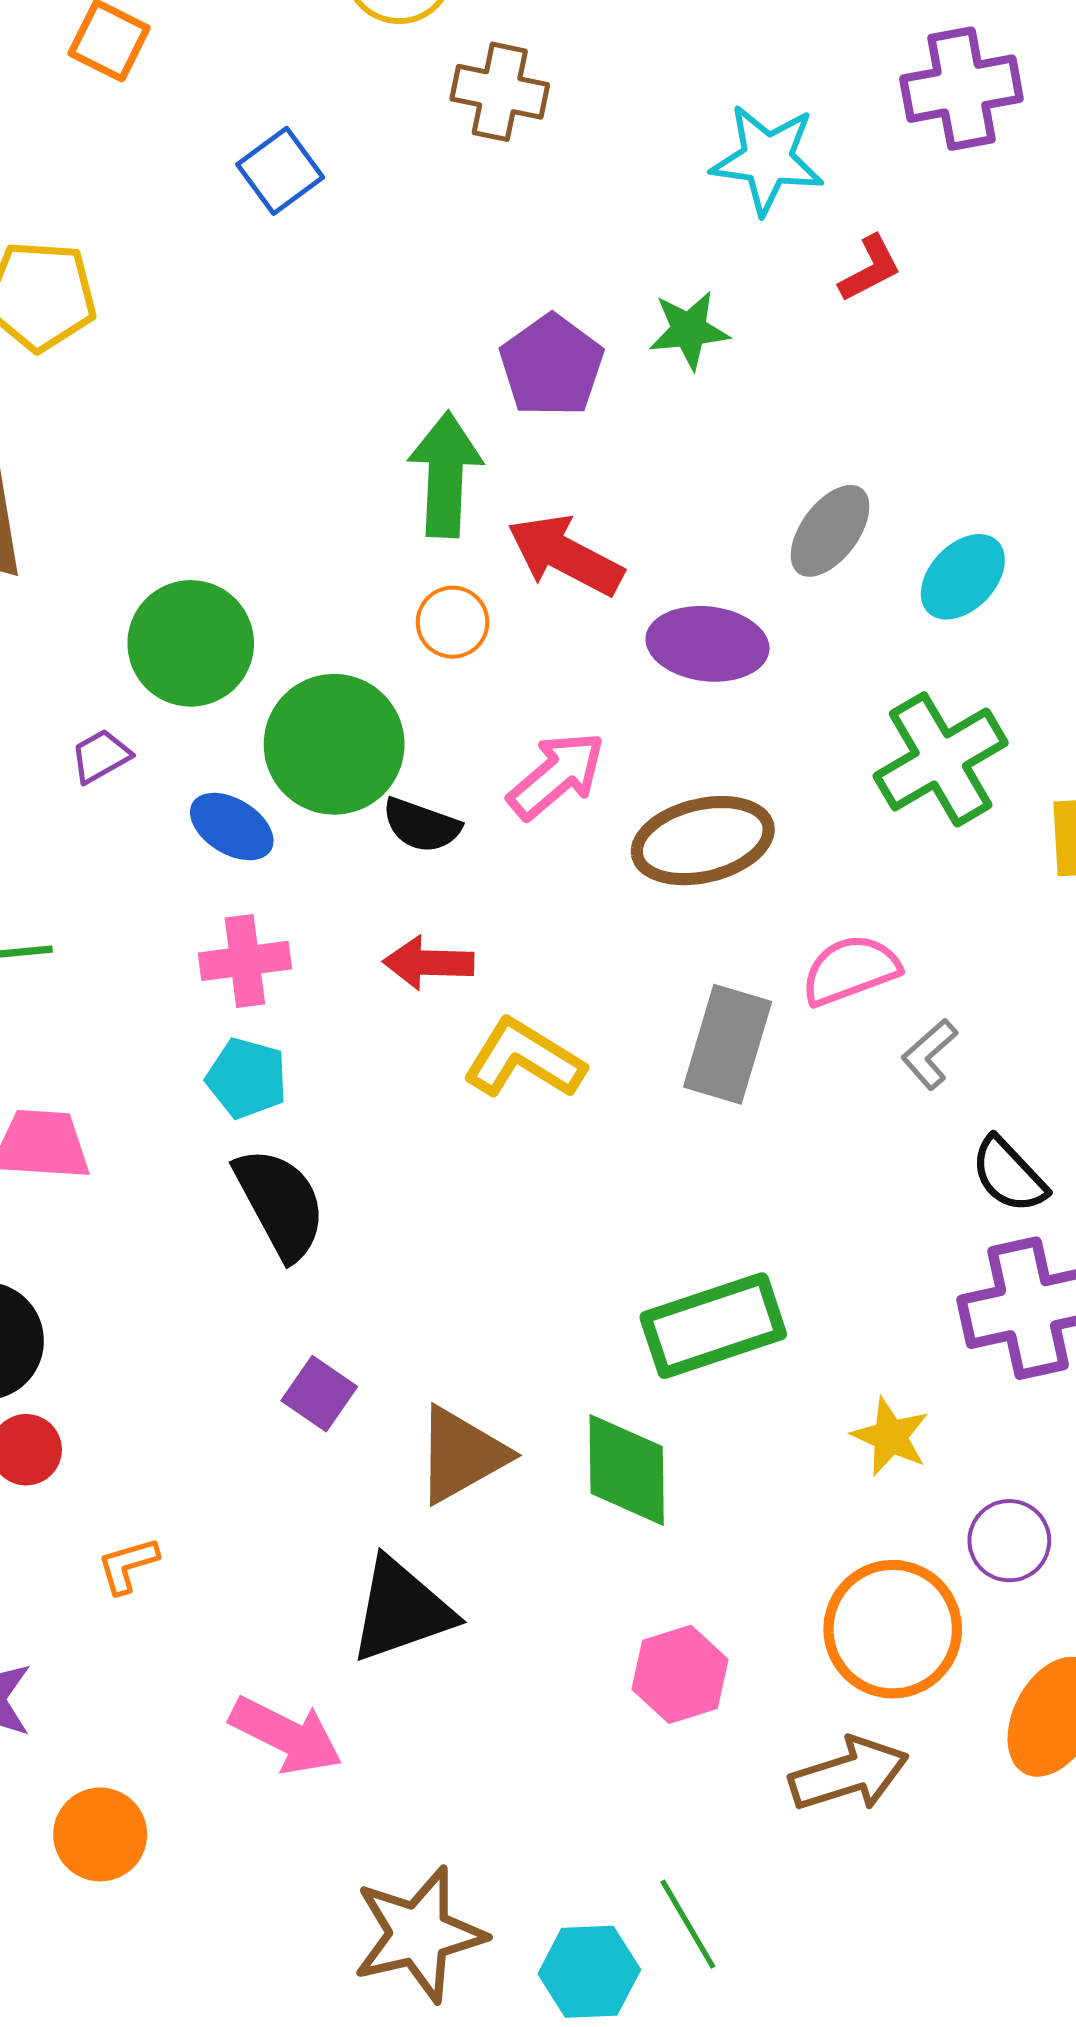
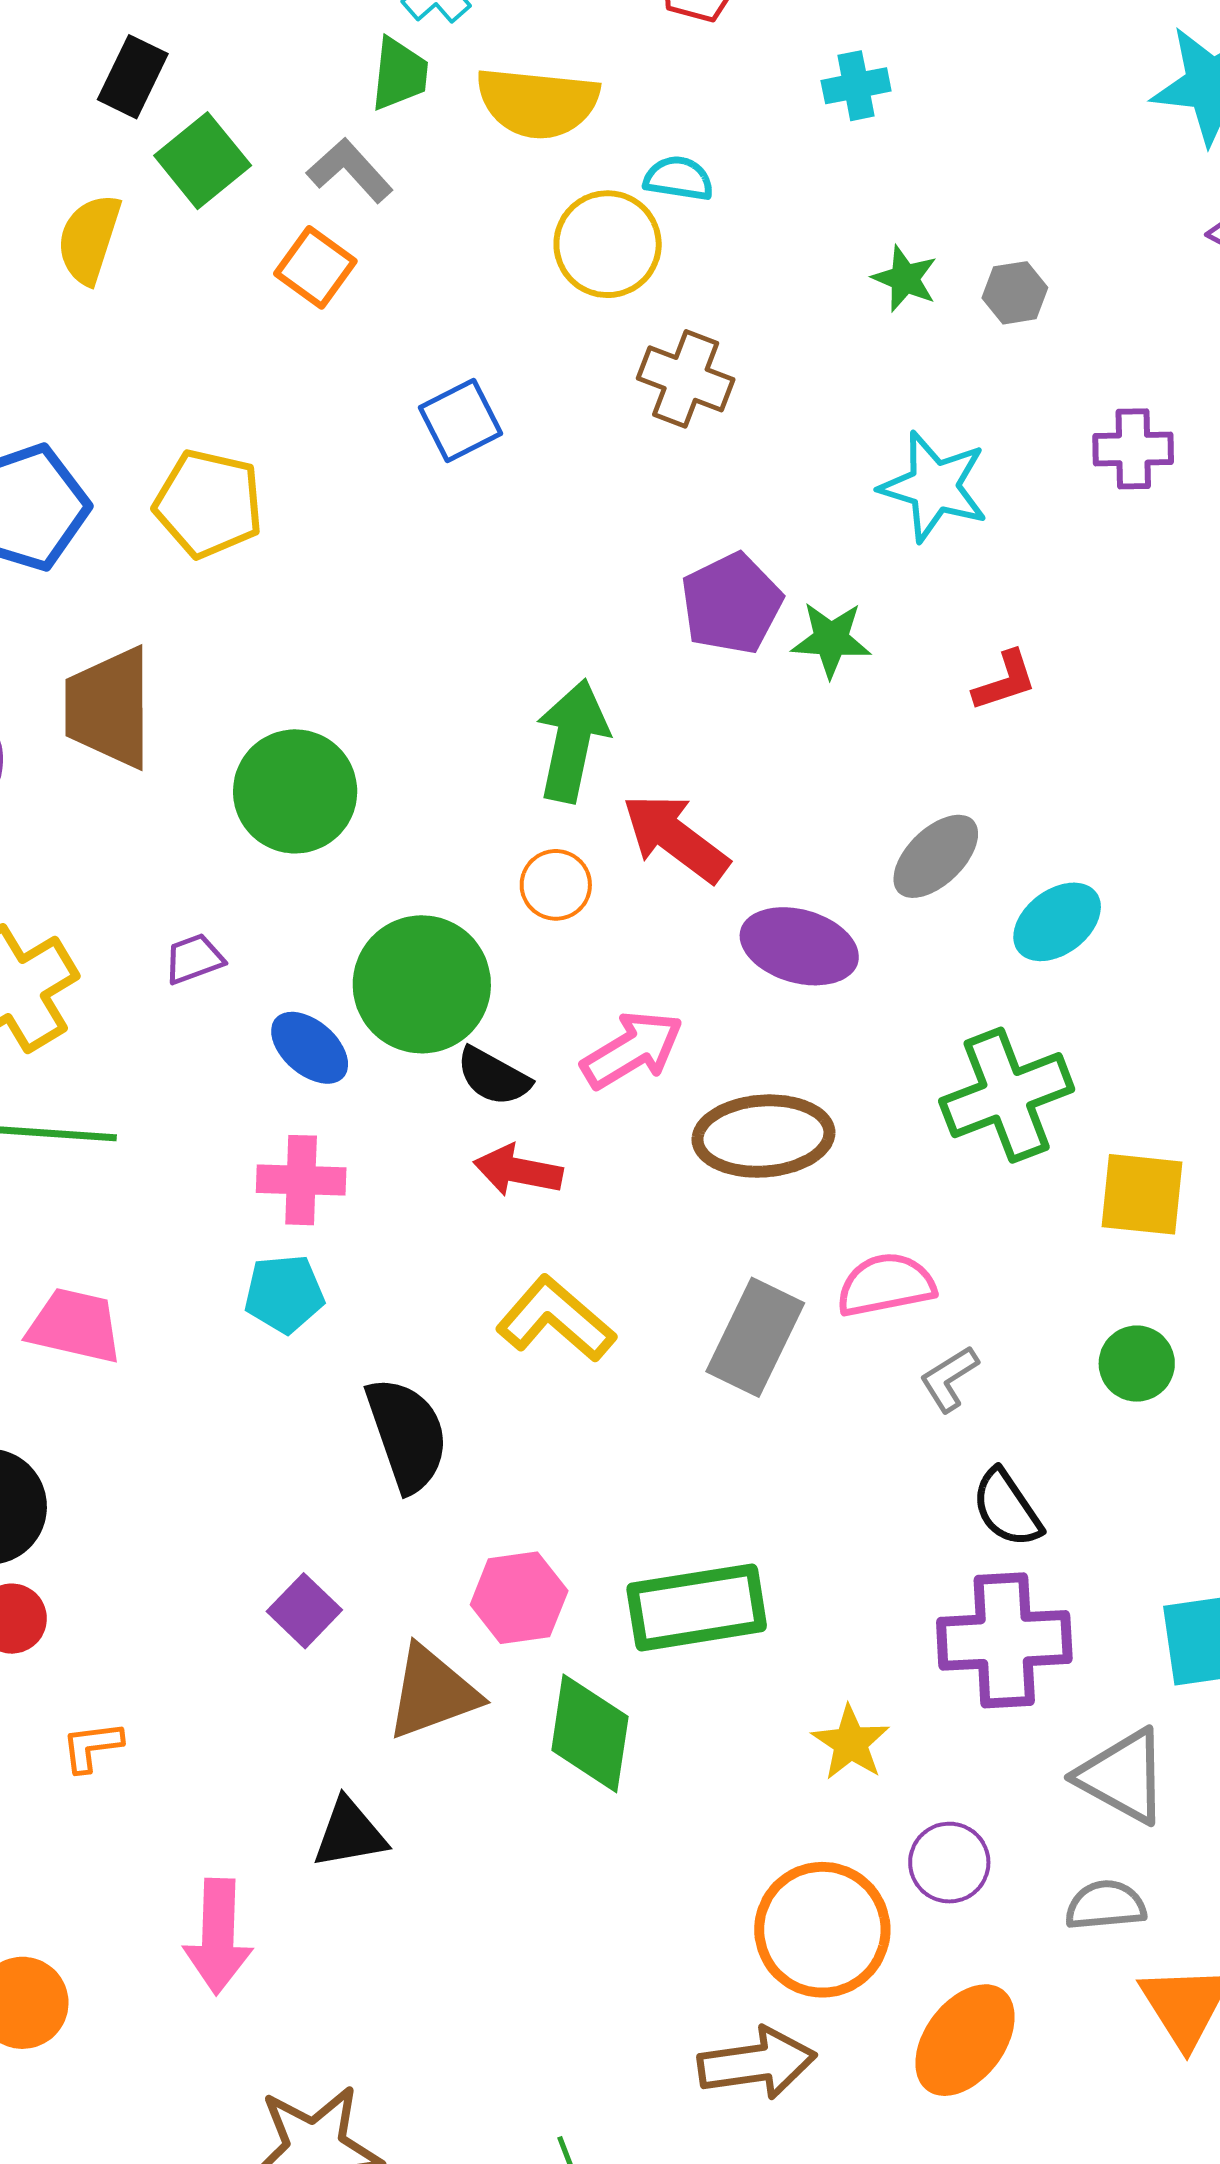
purple cross: (961, 89) -> (1133, 449), size x0.7
red L-shape: (870, 269) -> (1005, 681), moved
purple pentagon: (552, 366) -> (731, 604), moved
green circle: (191, 643) -> (295, 791), moved
red arrow: (428, 963) -> (518, 1171), moved
cyan pentagon: (247, 1078) -> (284, 1294), turned -30
black semicircle: (280, 1203) -> (407, 1434), moved
black triangle: (401, 1610) -> (350, 1833), size x0.7
pink hexagon: (680, 1674) -> (519, 1598), moved
pink arrow: (286, 1735) -> (218, 1936), turned 56

